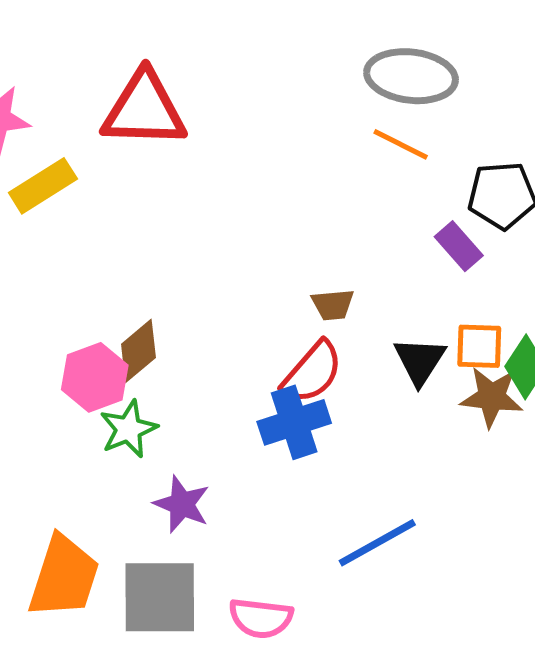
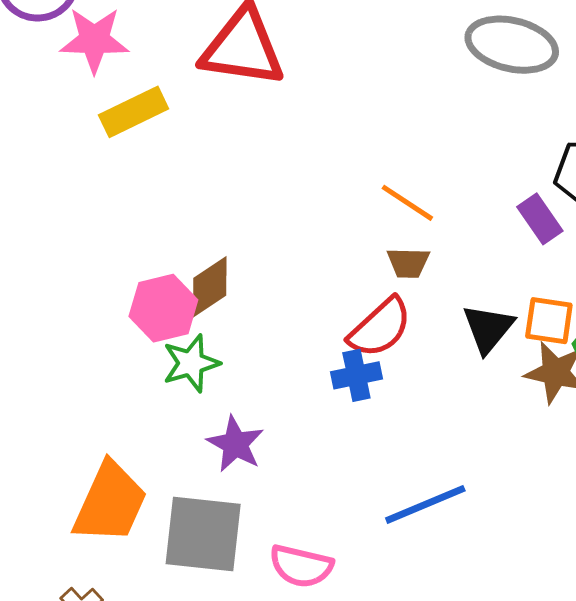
orange line: (401, 144) -> (407, 203), moved
blue cross: (294, 422) -> (356, 375), size x0.7

